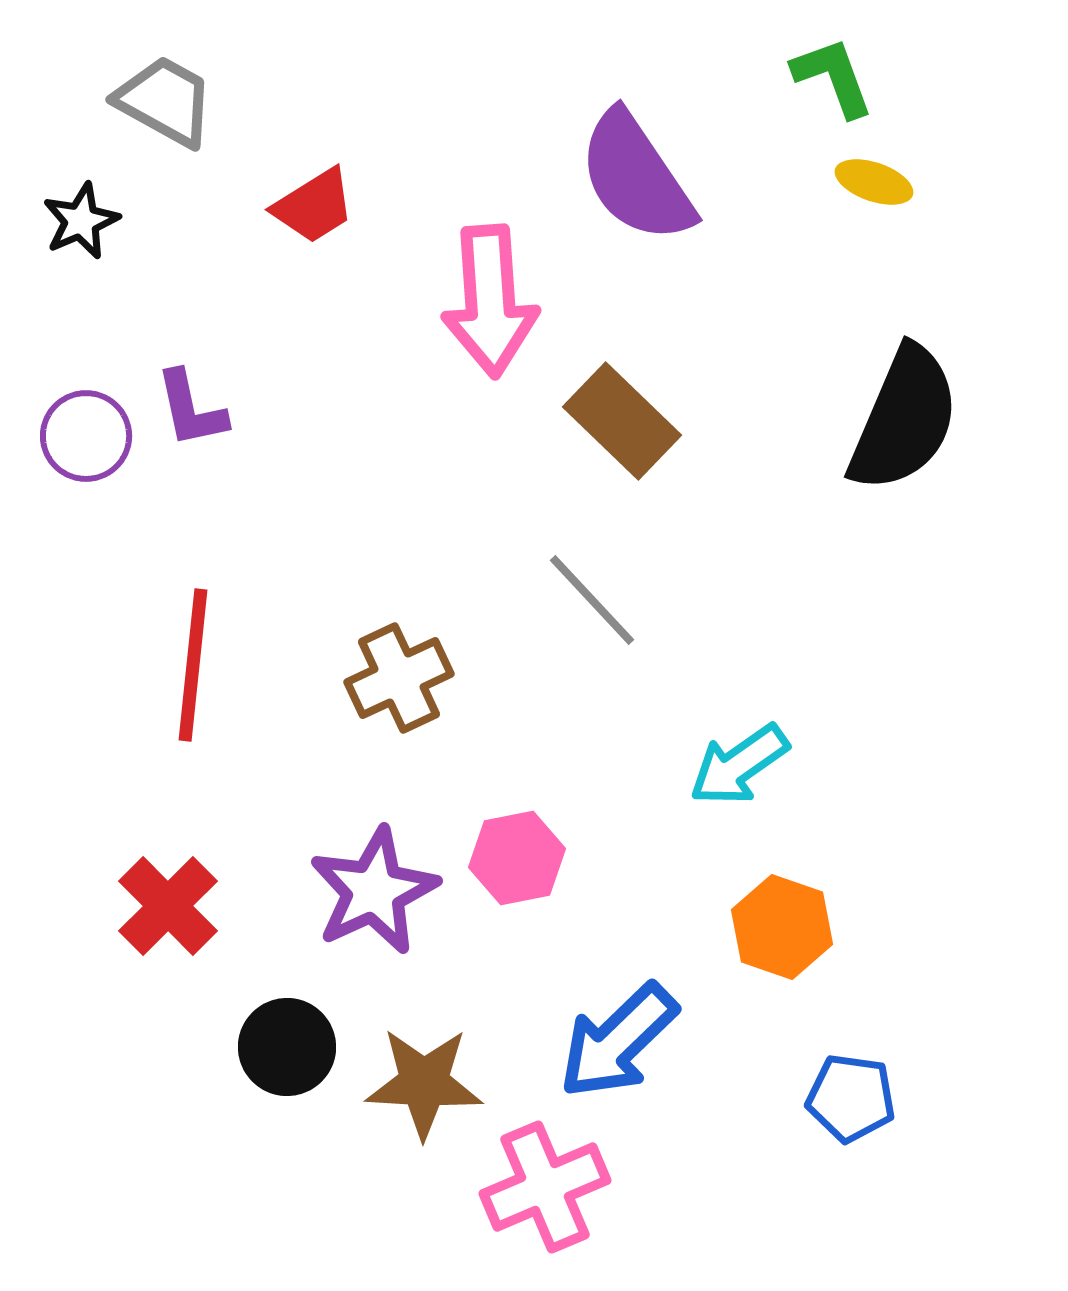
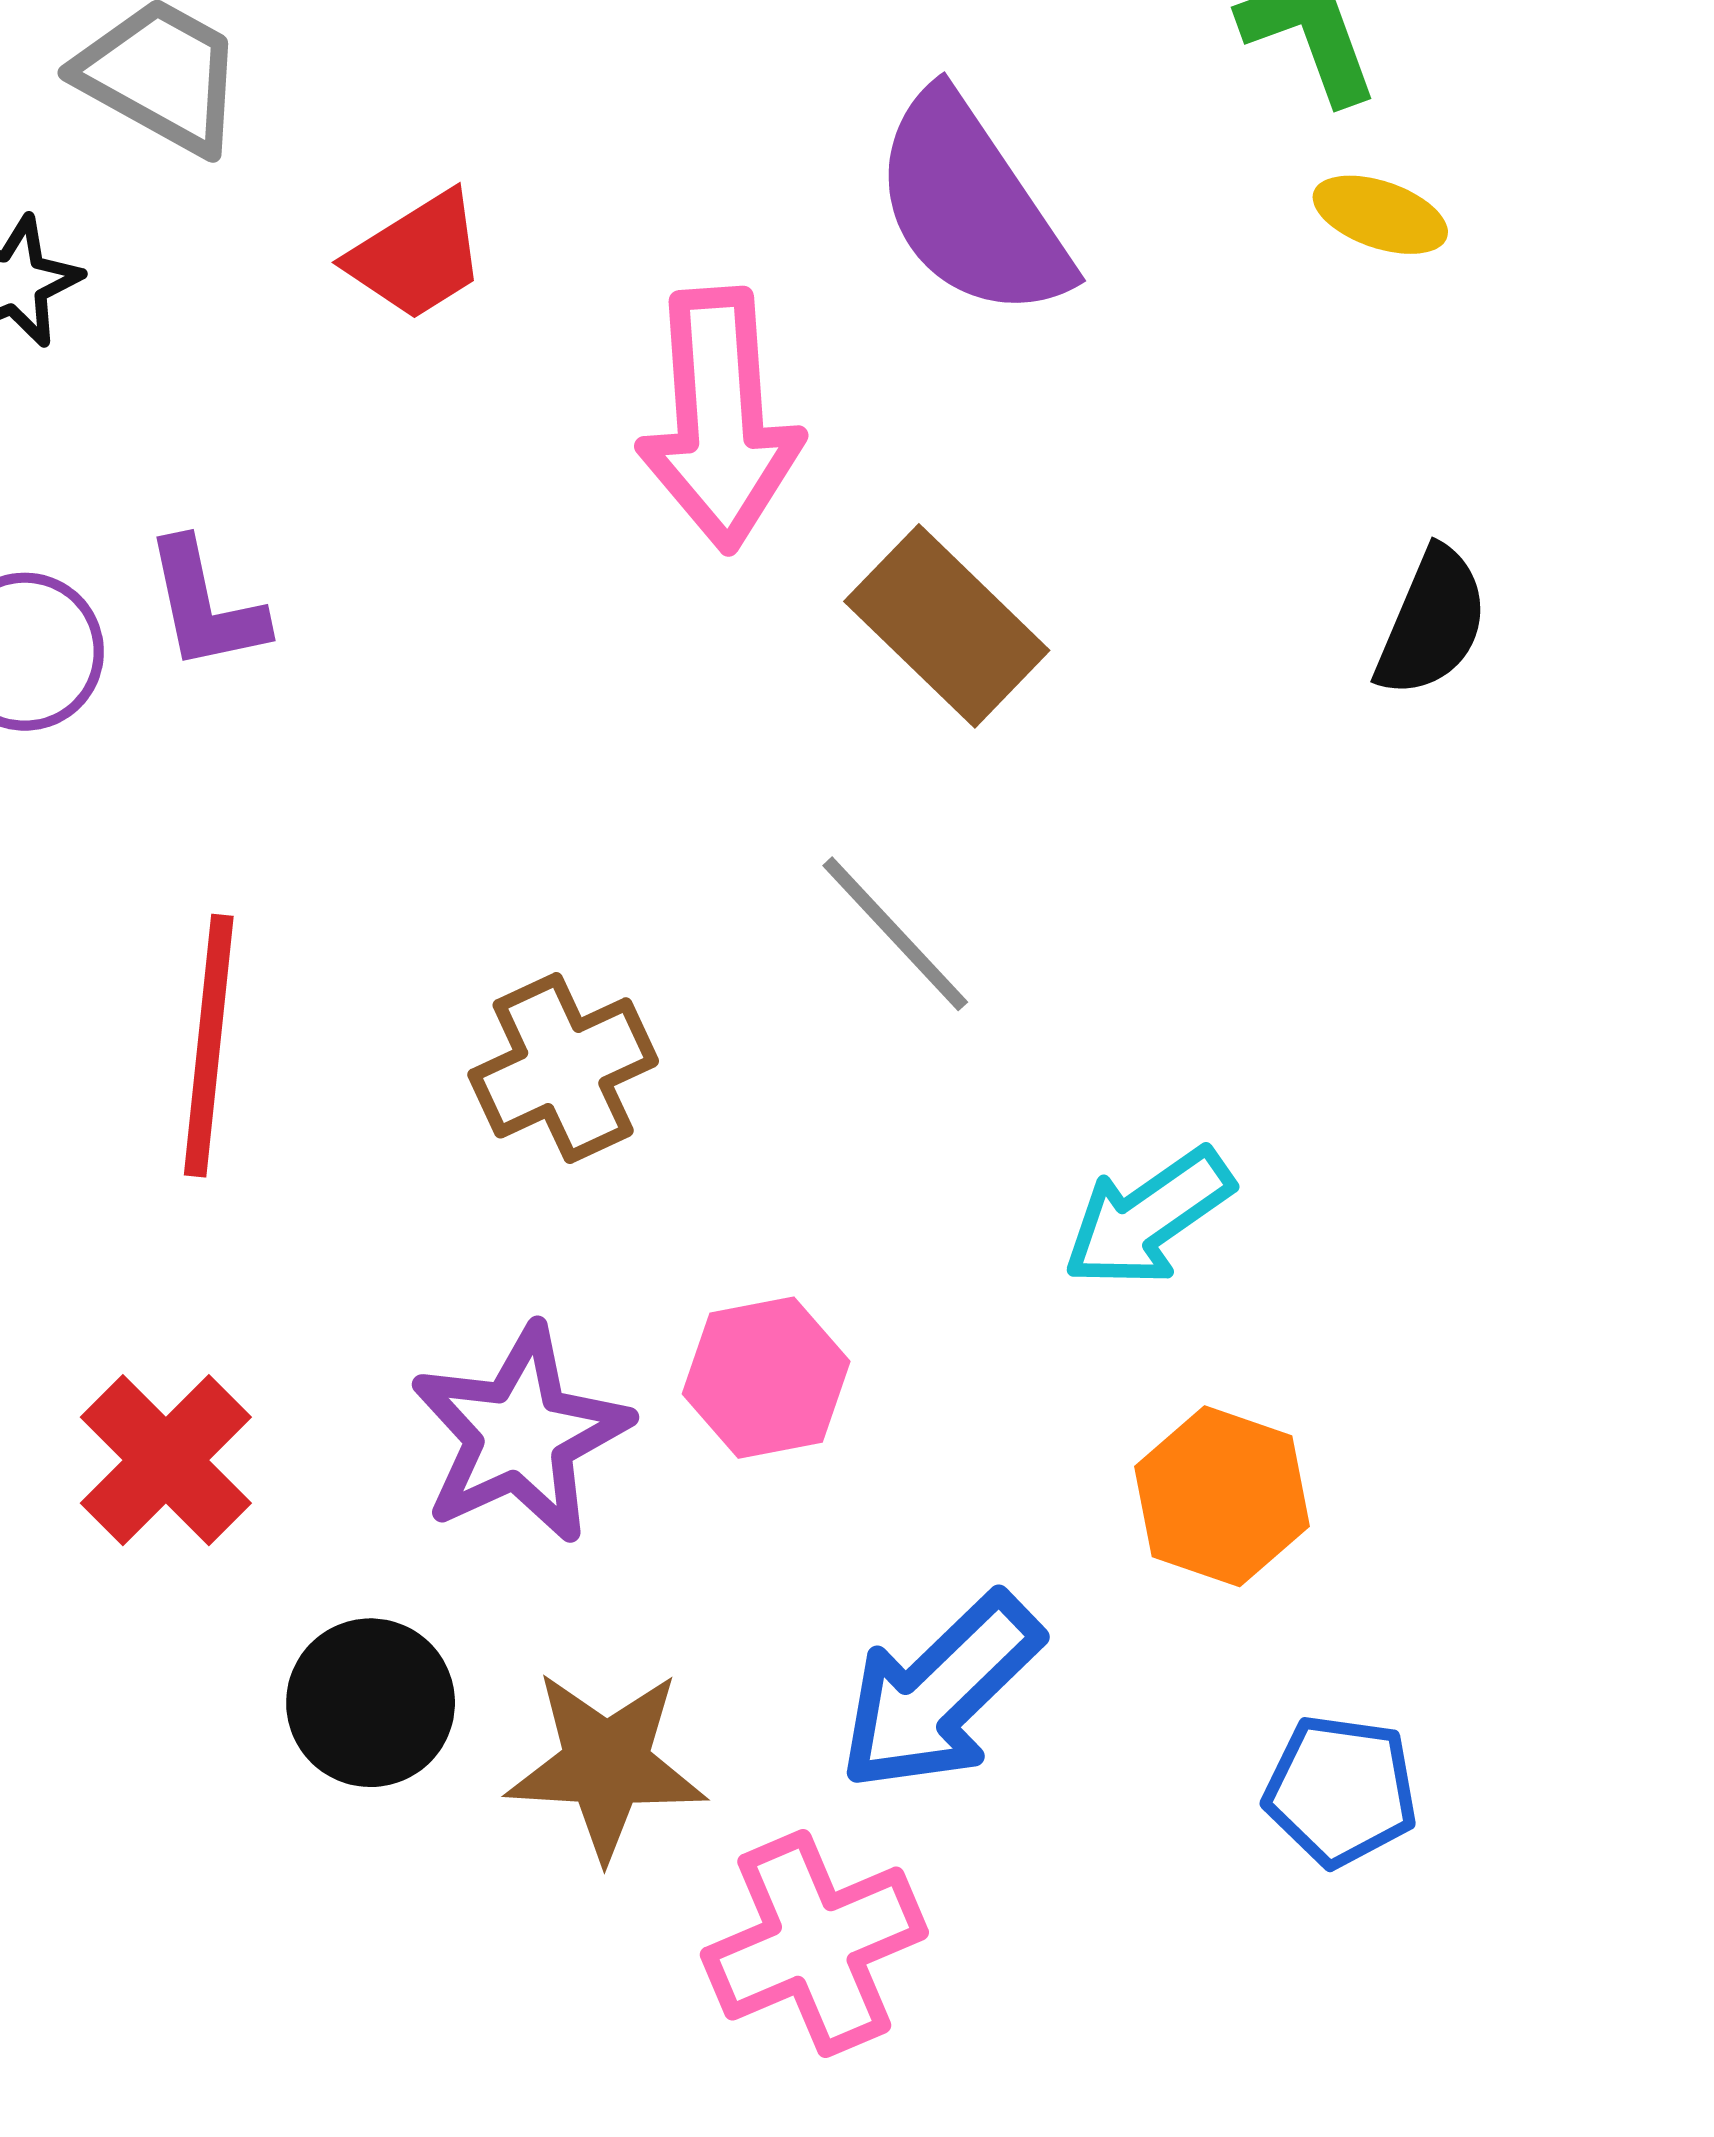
black semicircle: (904, 419) -> (1432, 622), size x0.6

